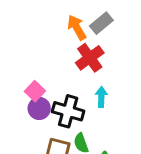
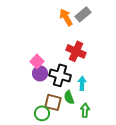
red cross: (90, 58) -> (76, 51), moved, turned -30
cyan arrow: (101, 97) -> (82, 83), moved

